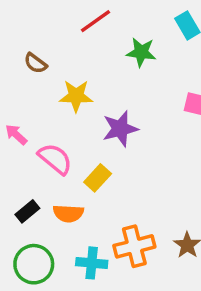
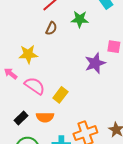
brown semicircle: (36, 63) -> (51, 28), moved, turned -96
yellow star: (76, 96) -> (28, 54), moved
purple star: (120, 129) -> (95, 63), moved

